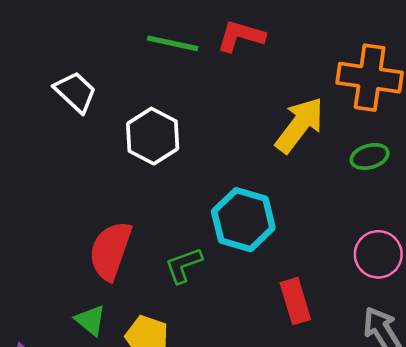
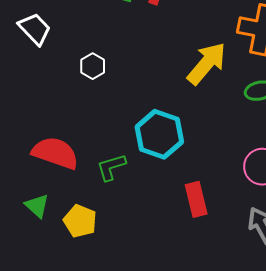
white hexagon: (153, 136) -> (93, 66), size x0.6
red semicircle: (110, 251) -> (55, 153), turned 87

